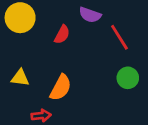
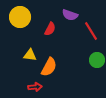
yellow triangle: (20, 78) -> (30, 55), moved

